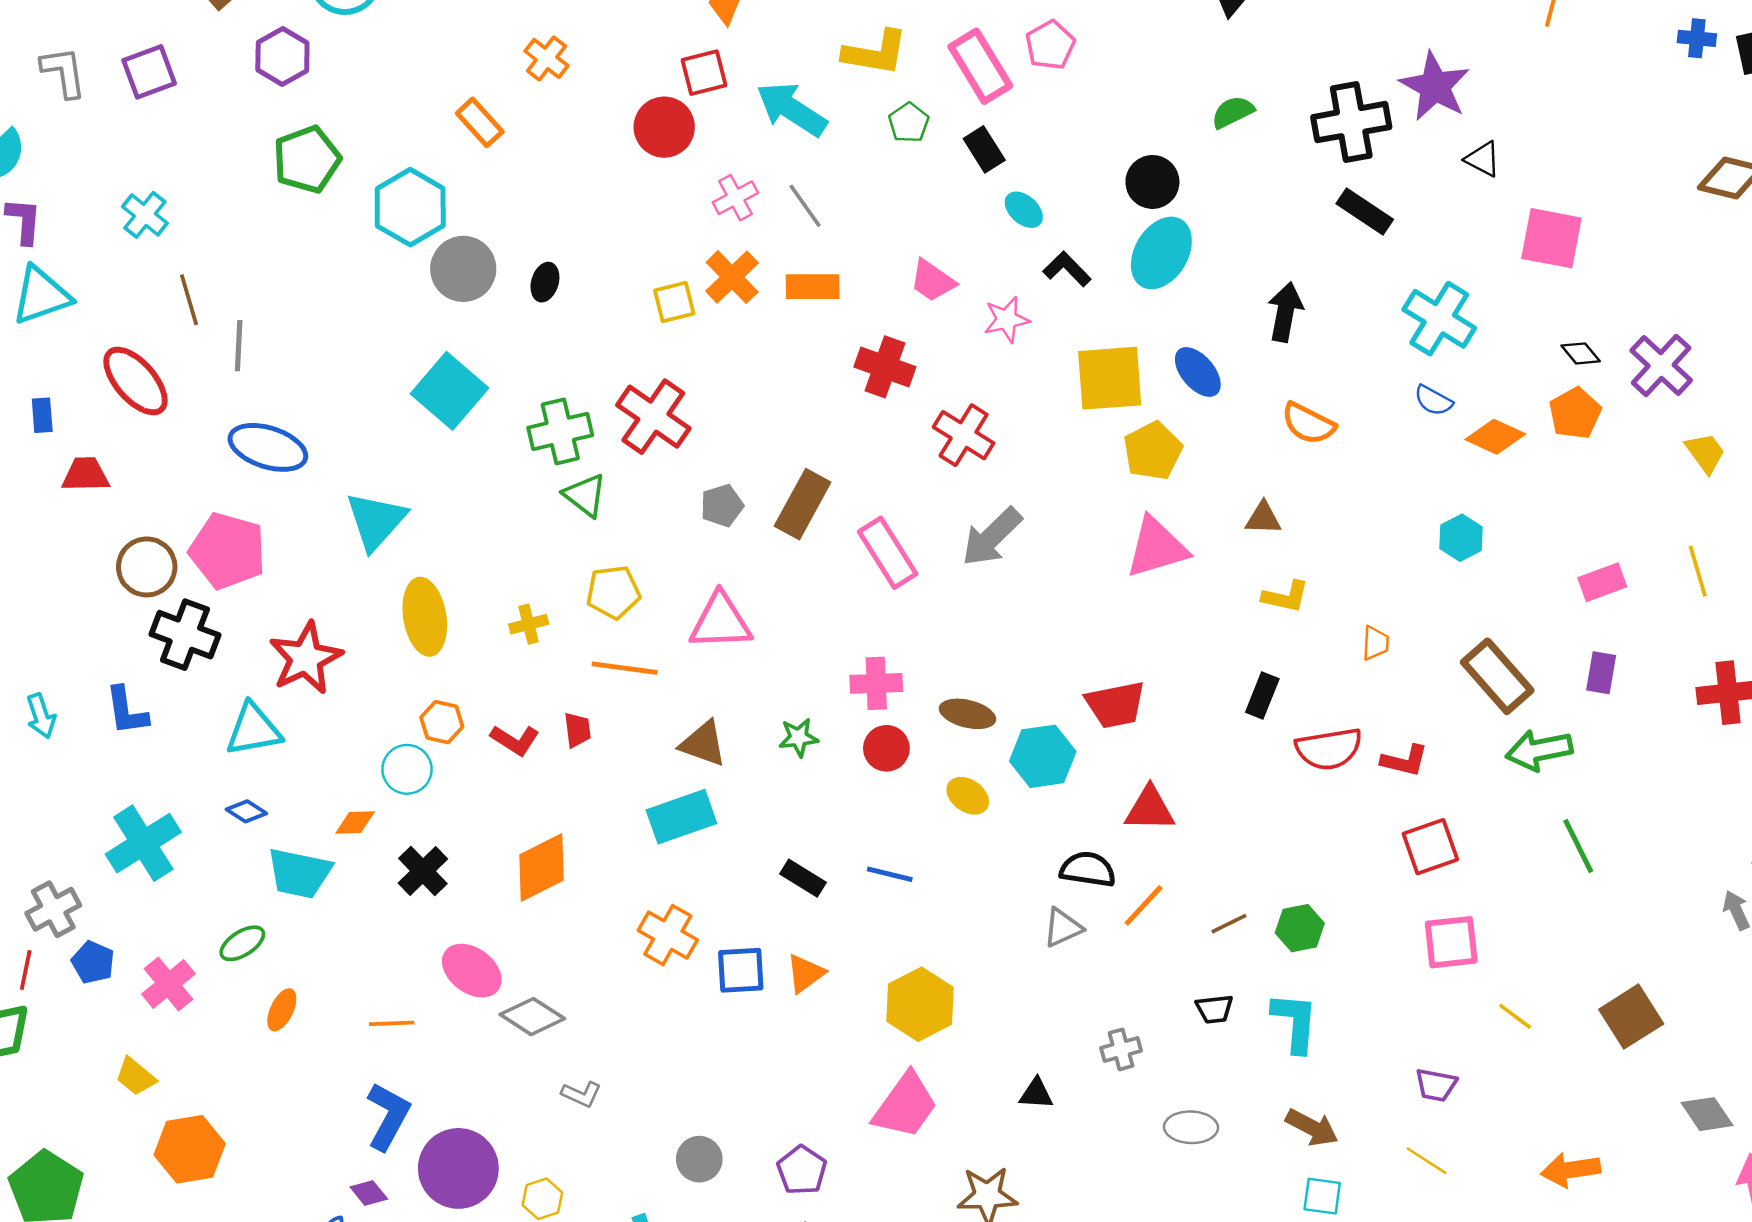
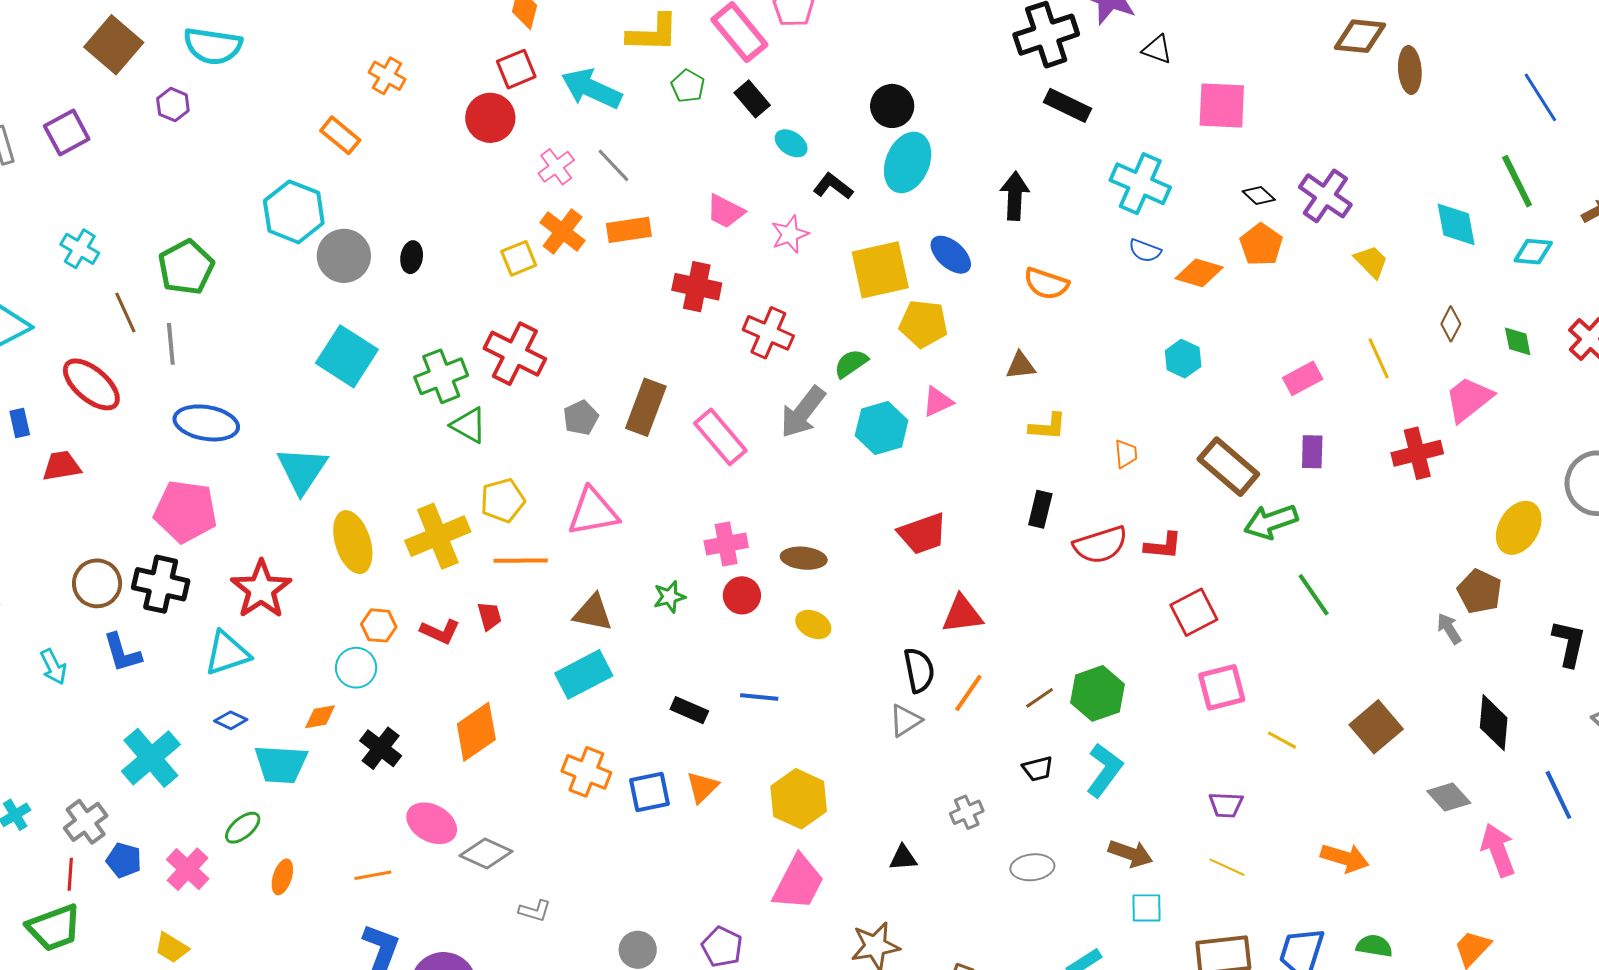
purple hexagon: (282, 56) -> (173, 105), size x0.7
green semicircle: (1233, 112) -> (851, 363), moved
green pentagon: (307, 159) -> (186, 267), moved
yellow pentagon: (1153, 451) -> (923, 324), turned -30
pink triangle: (1157, 547) -> (938, 402), size x0.6
brown circle: (147, 567) -> (97, 583), moved
yellow cross: (529, 624) -> (438, 536), size x2.0
cyan hexagon: (1043, 756) -> (882, 428), moved
black semicircle: (1088, 869) -> (919, 670), turned 78
green hexagon: (1300, 928) -> (1098, 693), size x1.4
cyan L-shape: (1295, 1022) -> (1104, 770), turned 40
orange arrow: (1571, 1170) -> (1345, 858), turned -147

